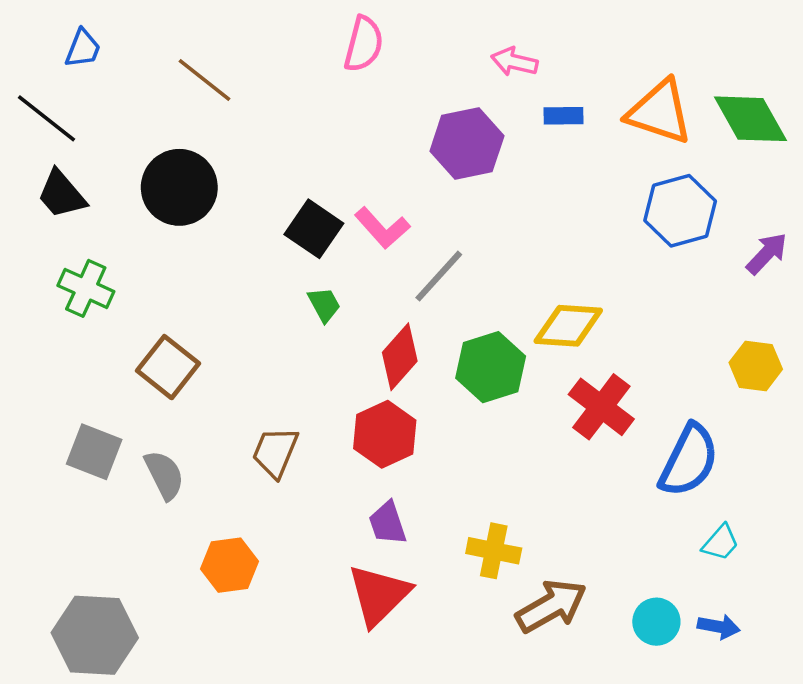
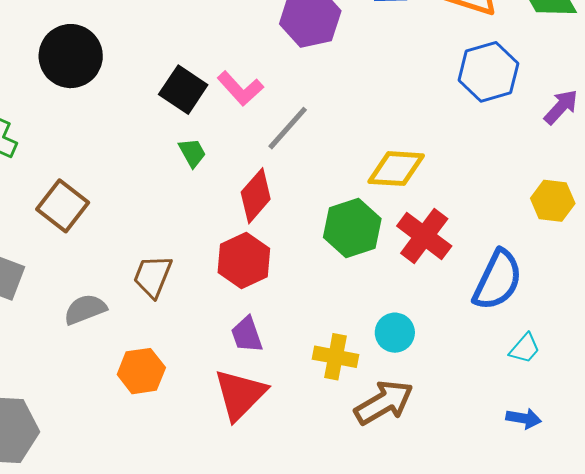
green hexagon: (491, 367) -> (352, 228), moved
gray semicircle: (164, 475) -> (85, 309), moved, turned -84
orange hexagon: (229, 565) -> (141, 371), moved
cyan circle: (656, 622) -> (395, 333), moved

